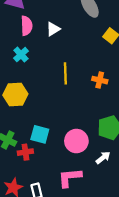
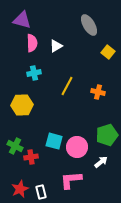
cyan cross: (21, 55) -> (34, 73), moved, turned 32
yellow line: (65, 73) -> (67, 86), turned 30
cyan square: (40, 134) -> (54, 141), moved

